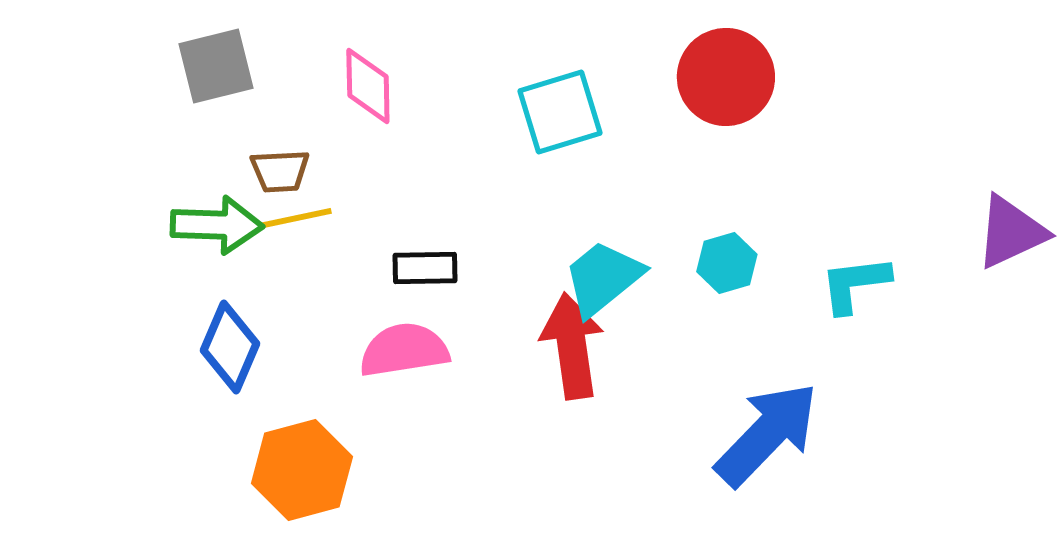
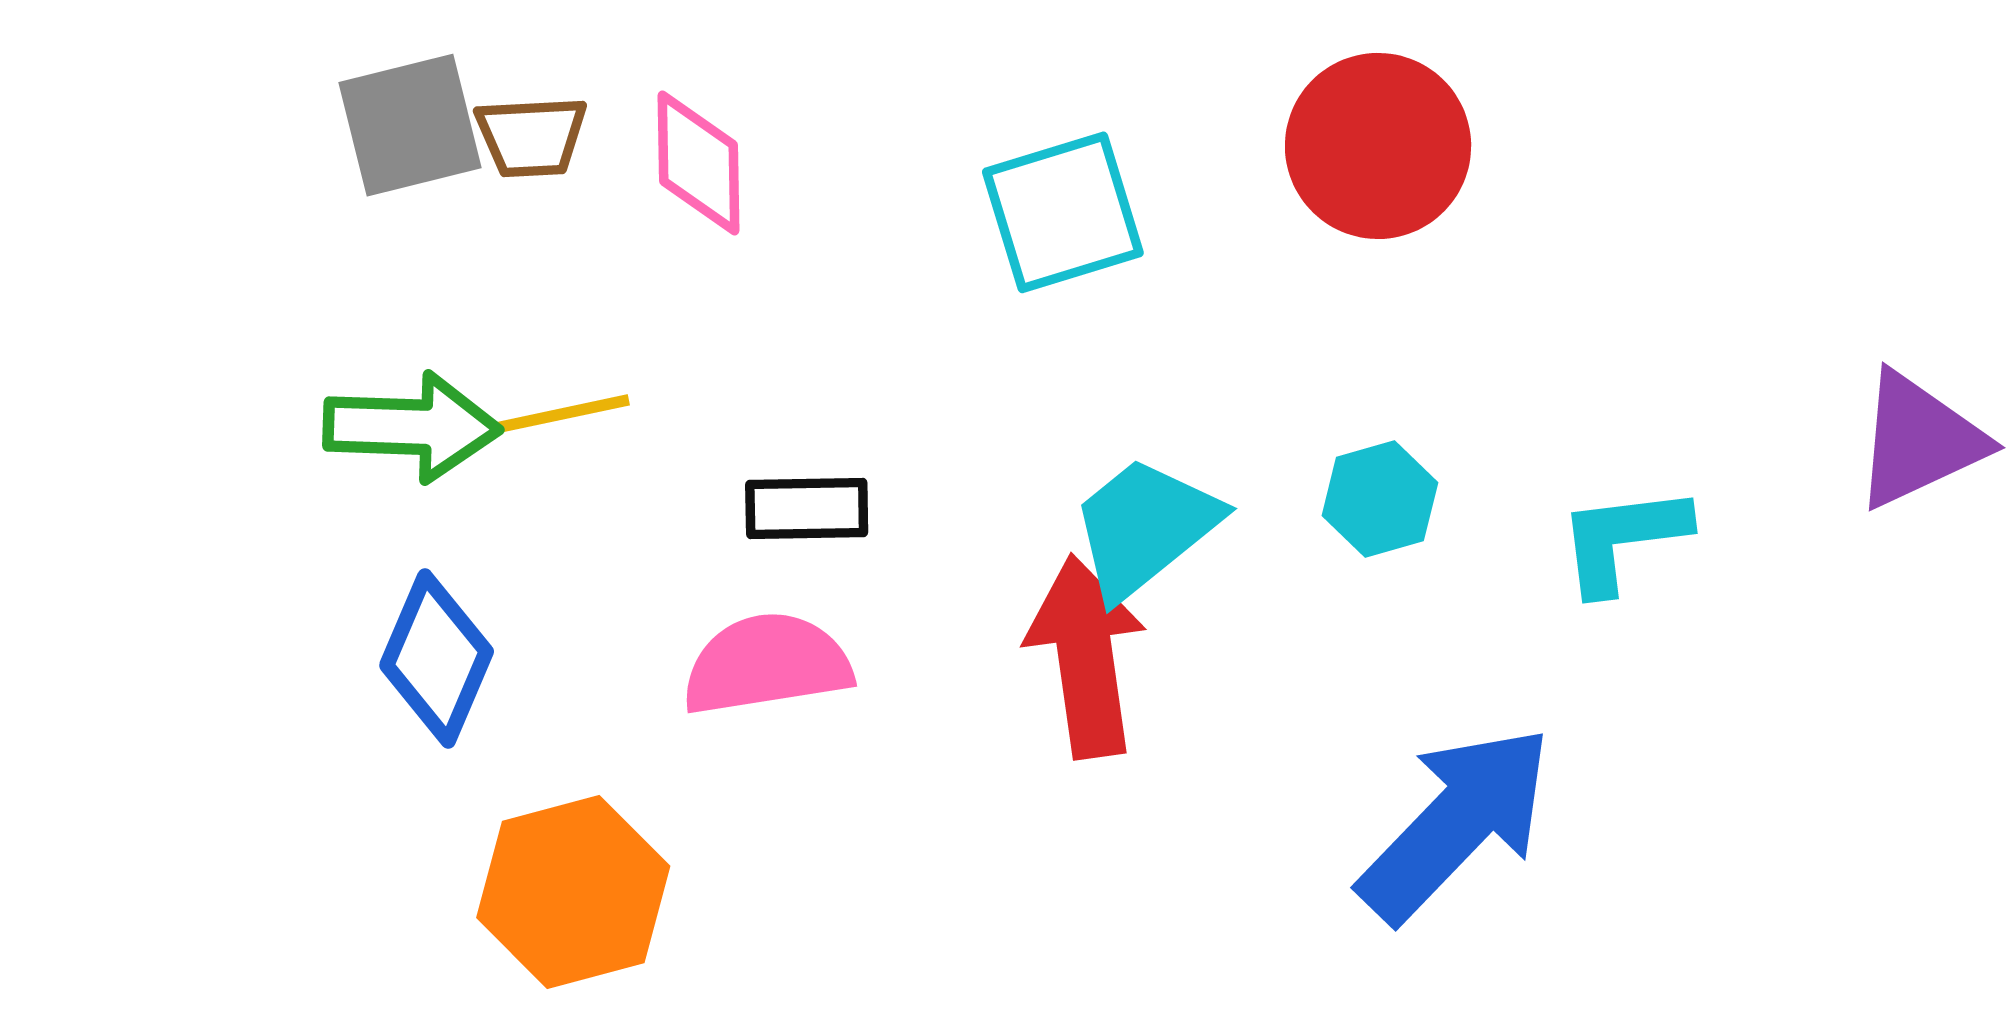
brown trapezoid: (280, 171) -> (531, 136), moved

